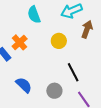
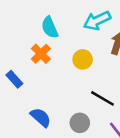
orange cross: (20, 42) -> (41, 54), moved
black line: (73, 72) -> (103, 98), turned -30

